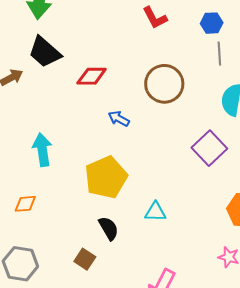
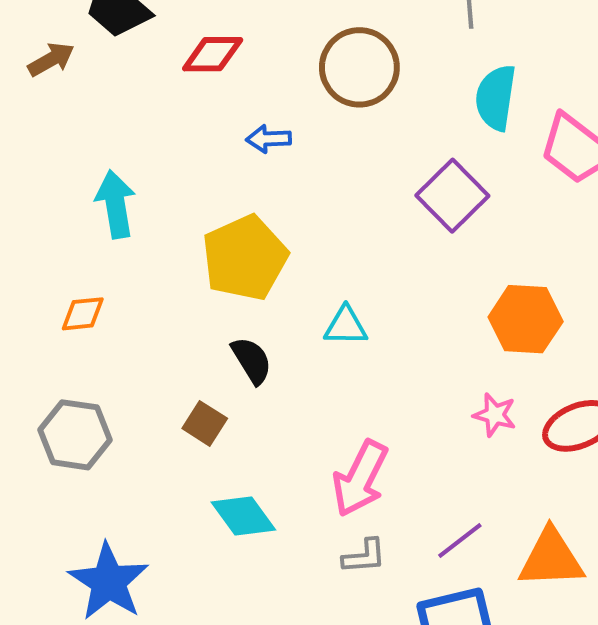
blue arrow: (119, 119) -> (269, 139), turned -30

